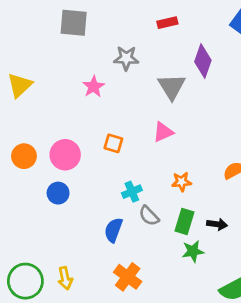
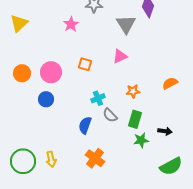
black arrow: (217, 224) -> (165, 131), moved

